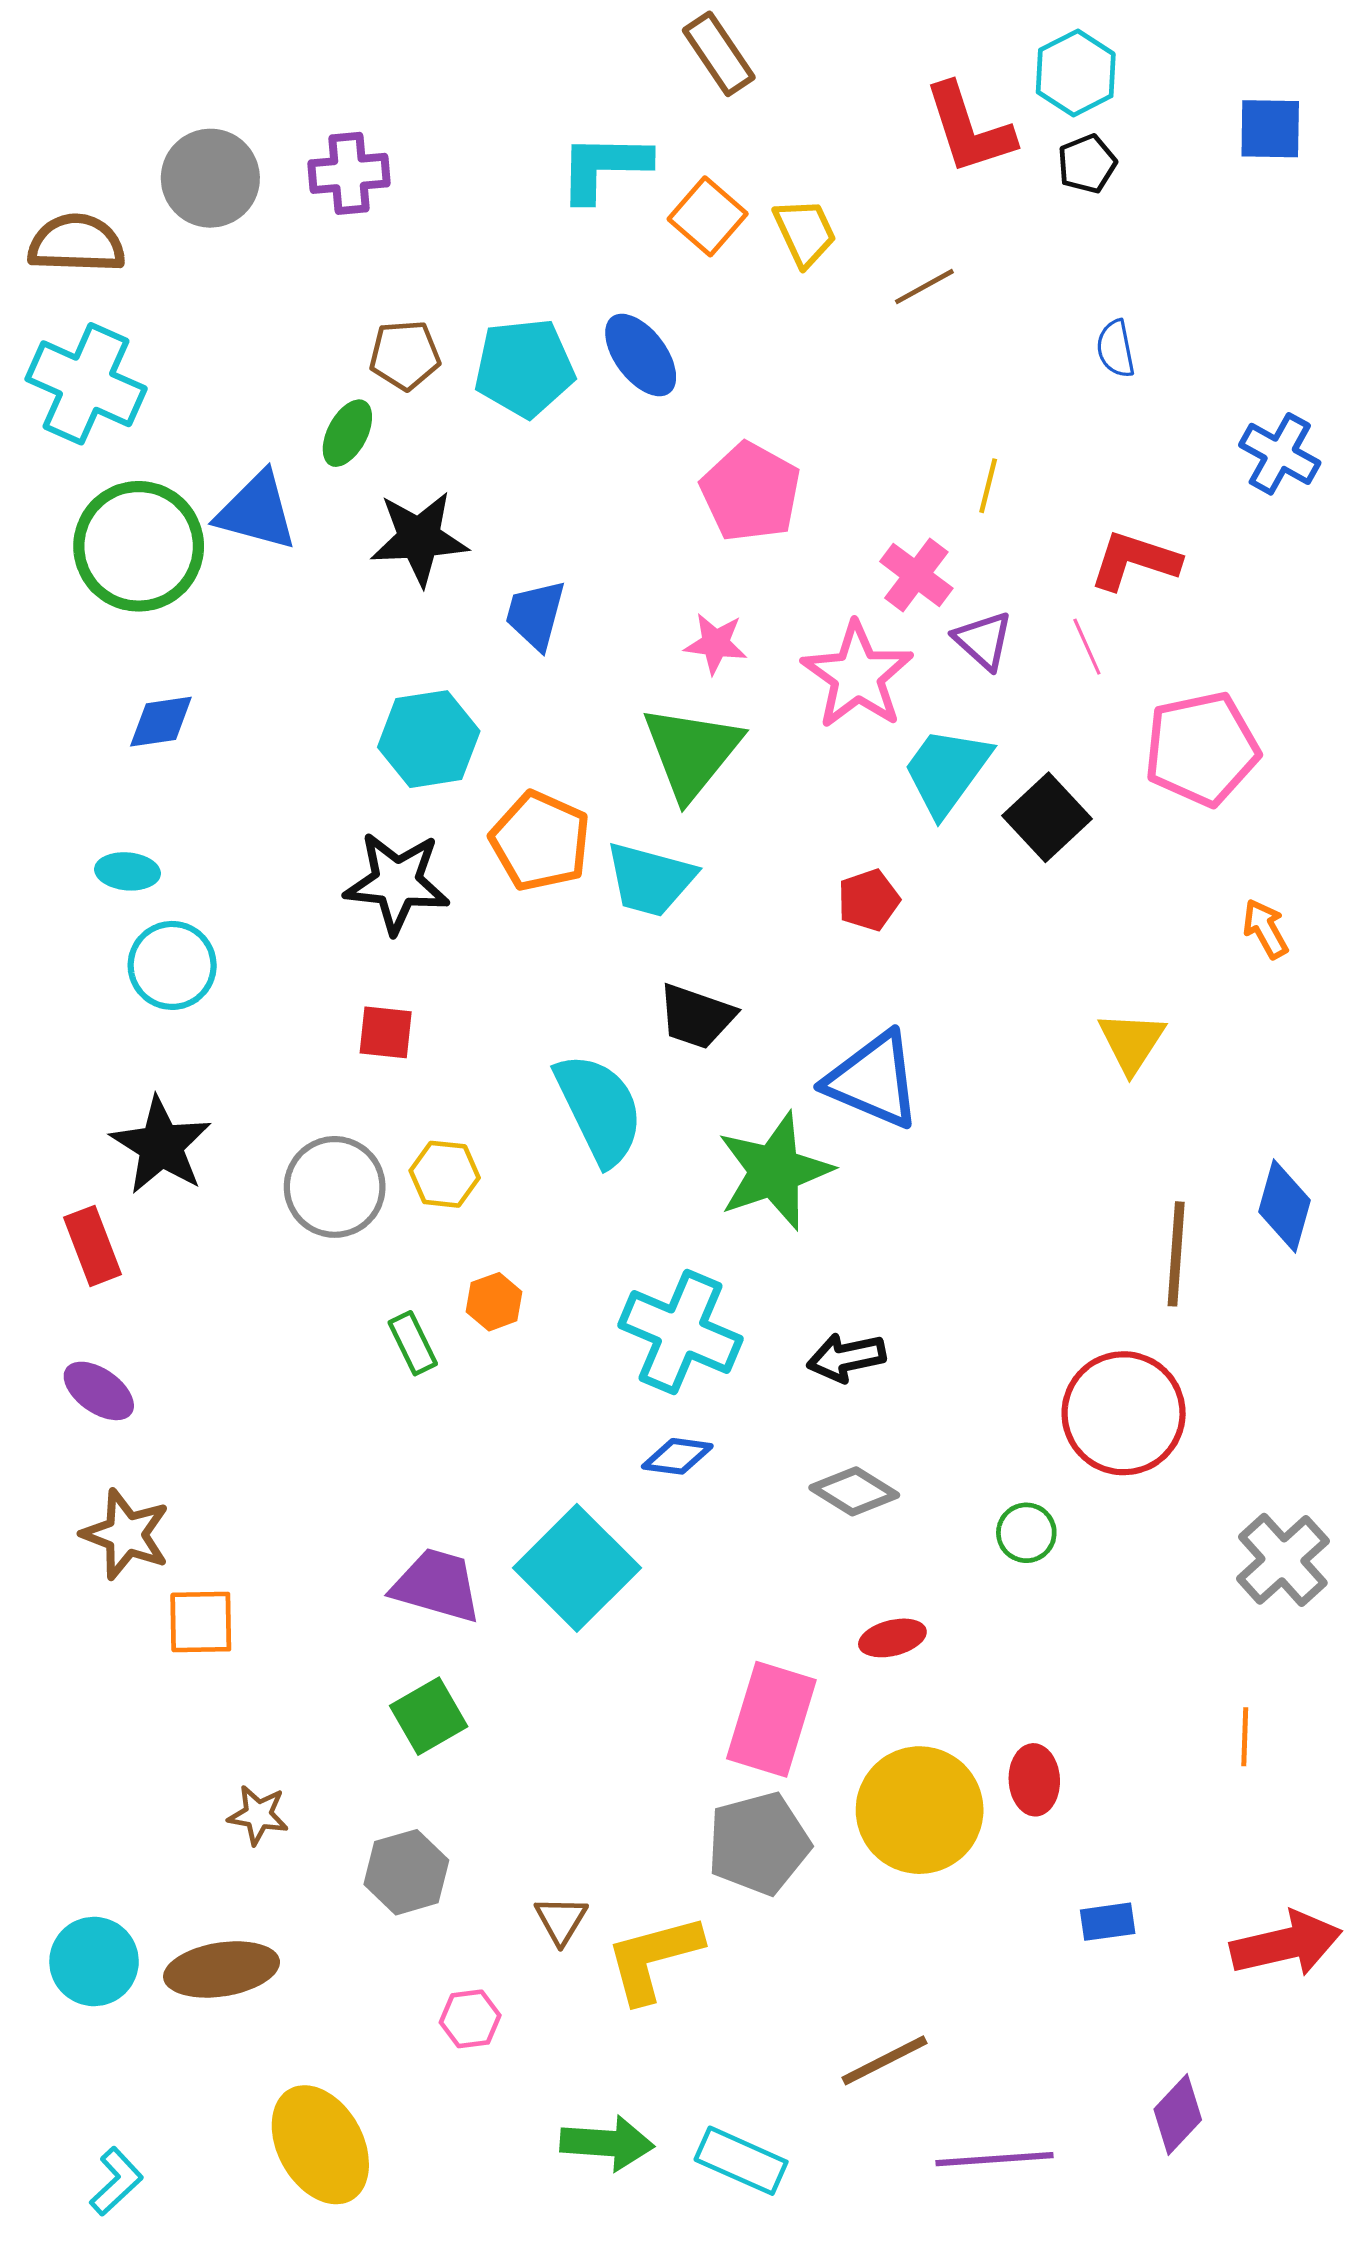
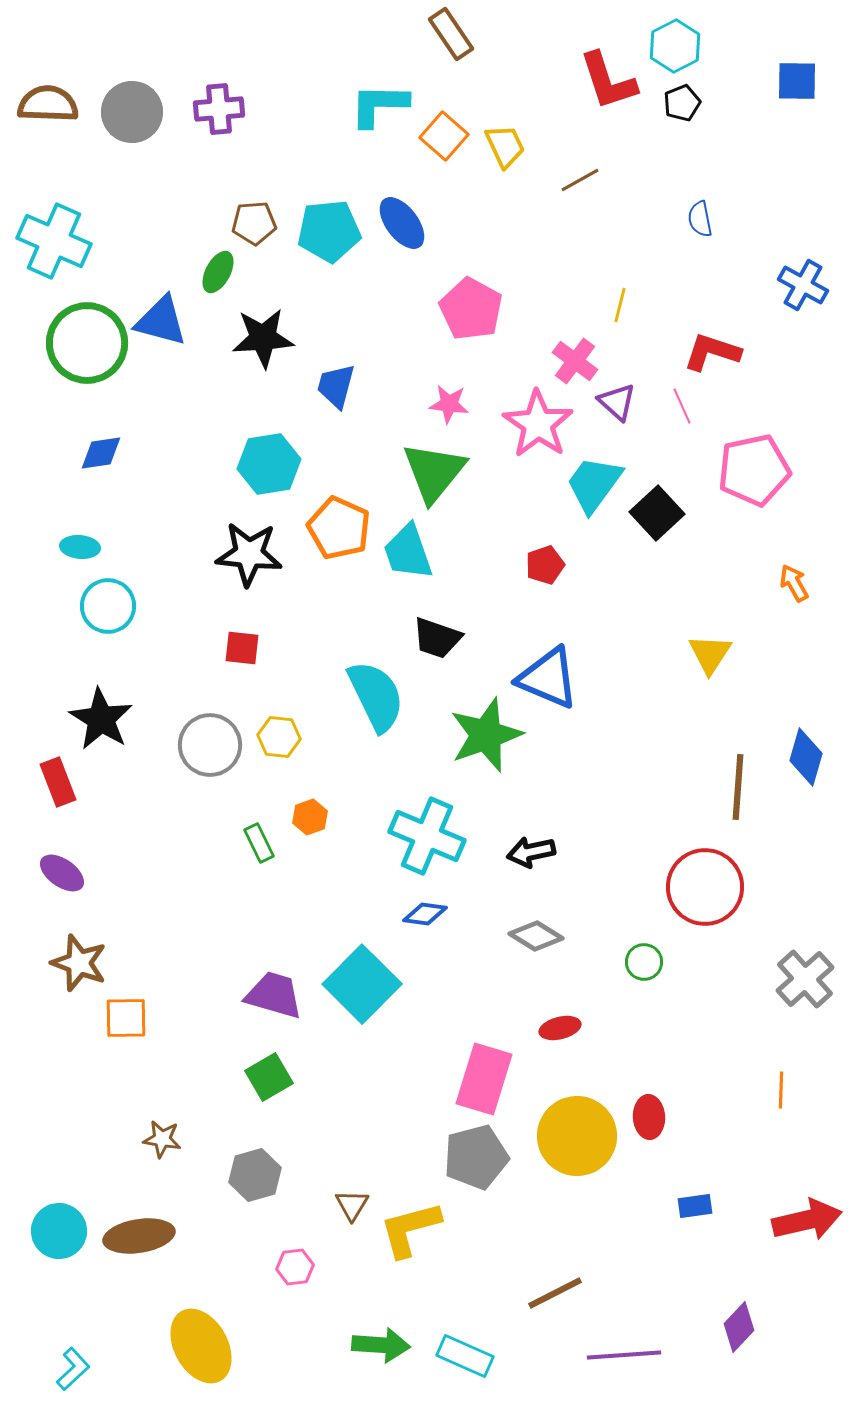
brown semicircle: (76, 243) -> (48, 104), moved
cyan trapezoid: (650, 879) -> (408, 552), turned 56

